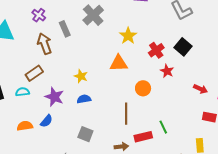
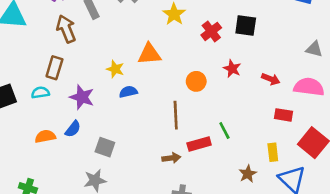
black square: (183, 47) -> (246, 25), turned -30
orange triangle: (119, 63) -> (149, 54), moved
red star: (167, 71) -> (232, 69), moved
brown rectangle: (34, 73) -> (54, 68), turned -36
blue semicircle: (84, 99) -> (128, 92), moved
gray square: (85, 134) -> (105, 147), moved

